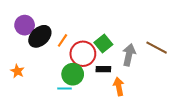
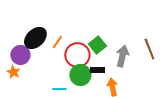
purple circle: (25, 25) -> (20, 55), moved
brown line: (157, 48) -> (149, 49), turned 40
green circle: (73, 74) -> (80, 75), moved

